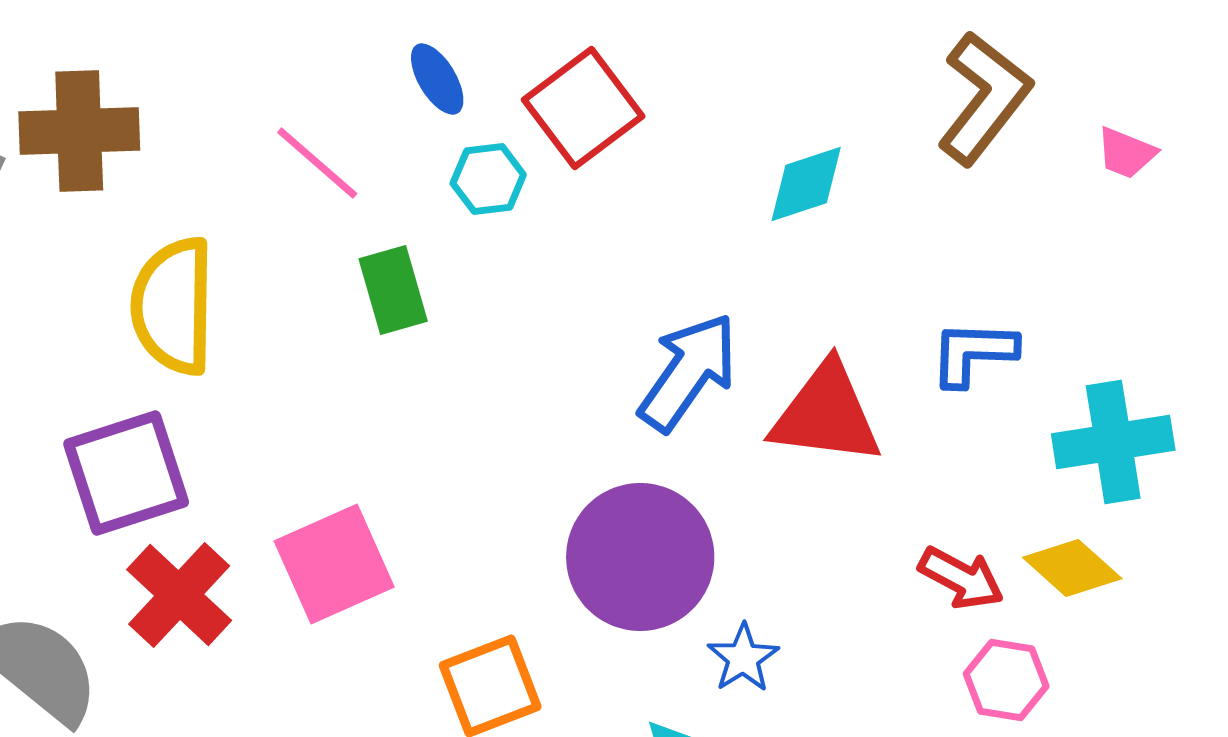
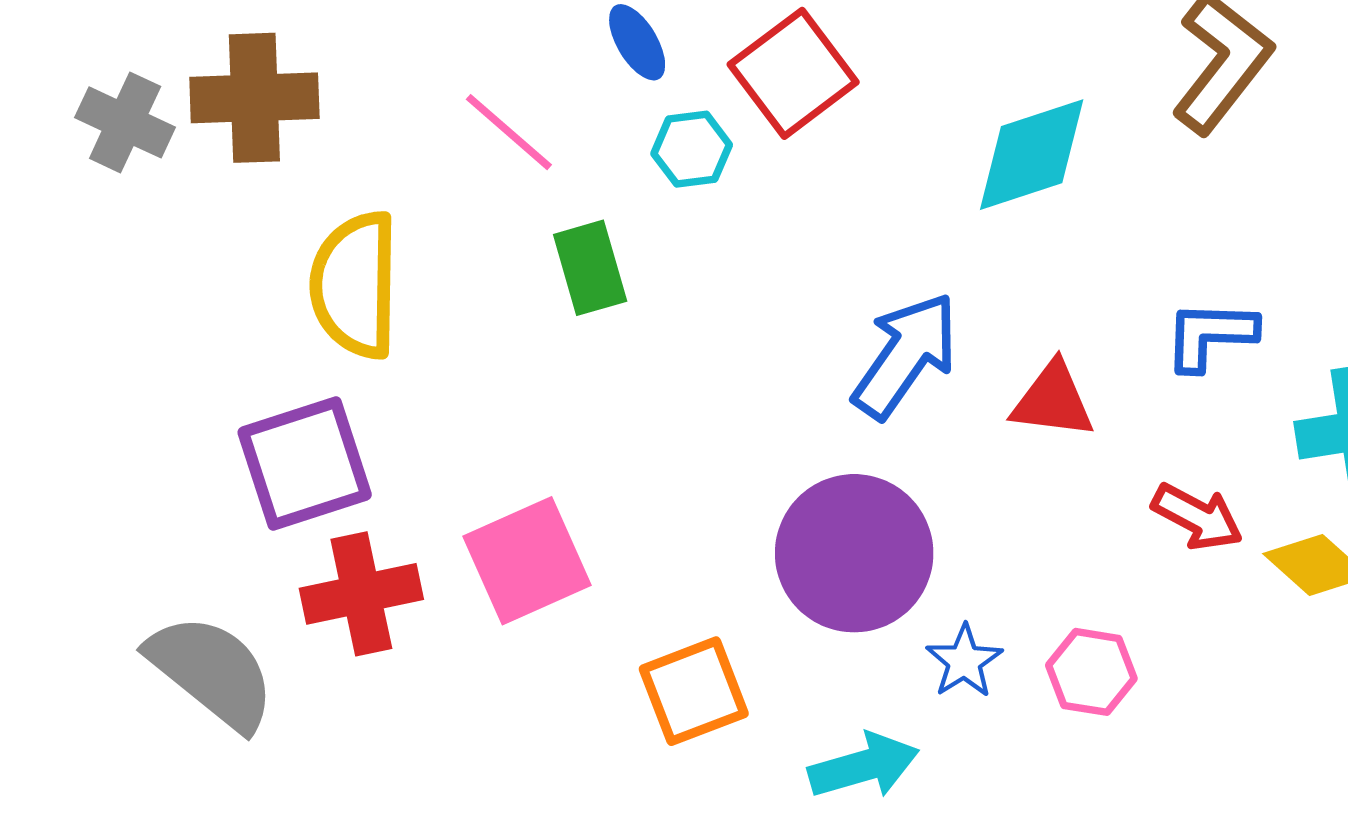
cyan diamond: (806, 184) -> (1032, 155), size x1.4
red triangle: (826, 414) -> (1053, 400), size x0.7
red arrow: (961, 578) -> (1197, 517), moved
red cross: (179, 595) -> (361, 594), turned 35
pink hexagon: (1006, 680) -> (1091, 672), moved

